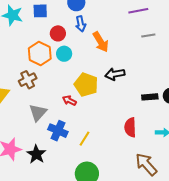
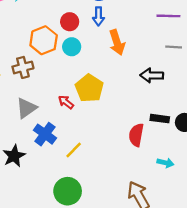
black arrow: (115, 74) -> (152, 75), moved
red semicircle: (130, 127) -> (136, 135), moved

